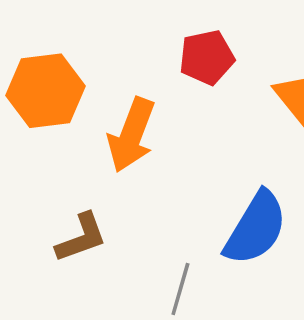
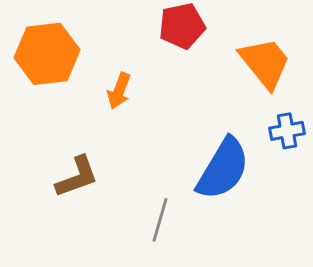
orange arrow: (131, 135) -> (119, 91), size x0.6

